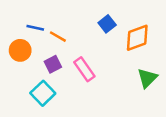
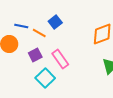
blue square: (107, 24) -> (55, 22), moved
cyan square: (43, 93) -> (45, 78), moved

